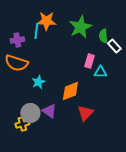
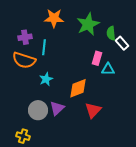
cyan line: (36, 31) -> (44, 47), moved
purple triangle: (49, 111) -> (57, 108), turned 42
yellow cross: (22, 124) -> (23, 136), moved, turned 32

